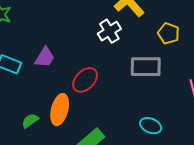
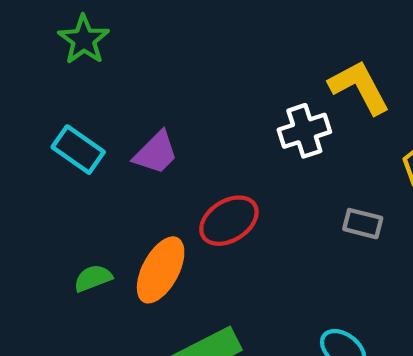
gray rectangle: (146, 67) -> (363, 224), size x0.6

